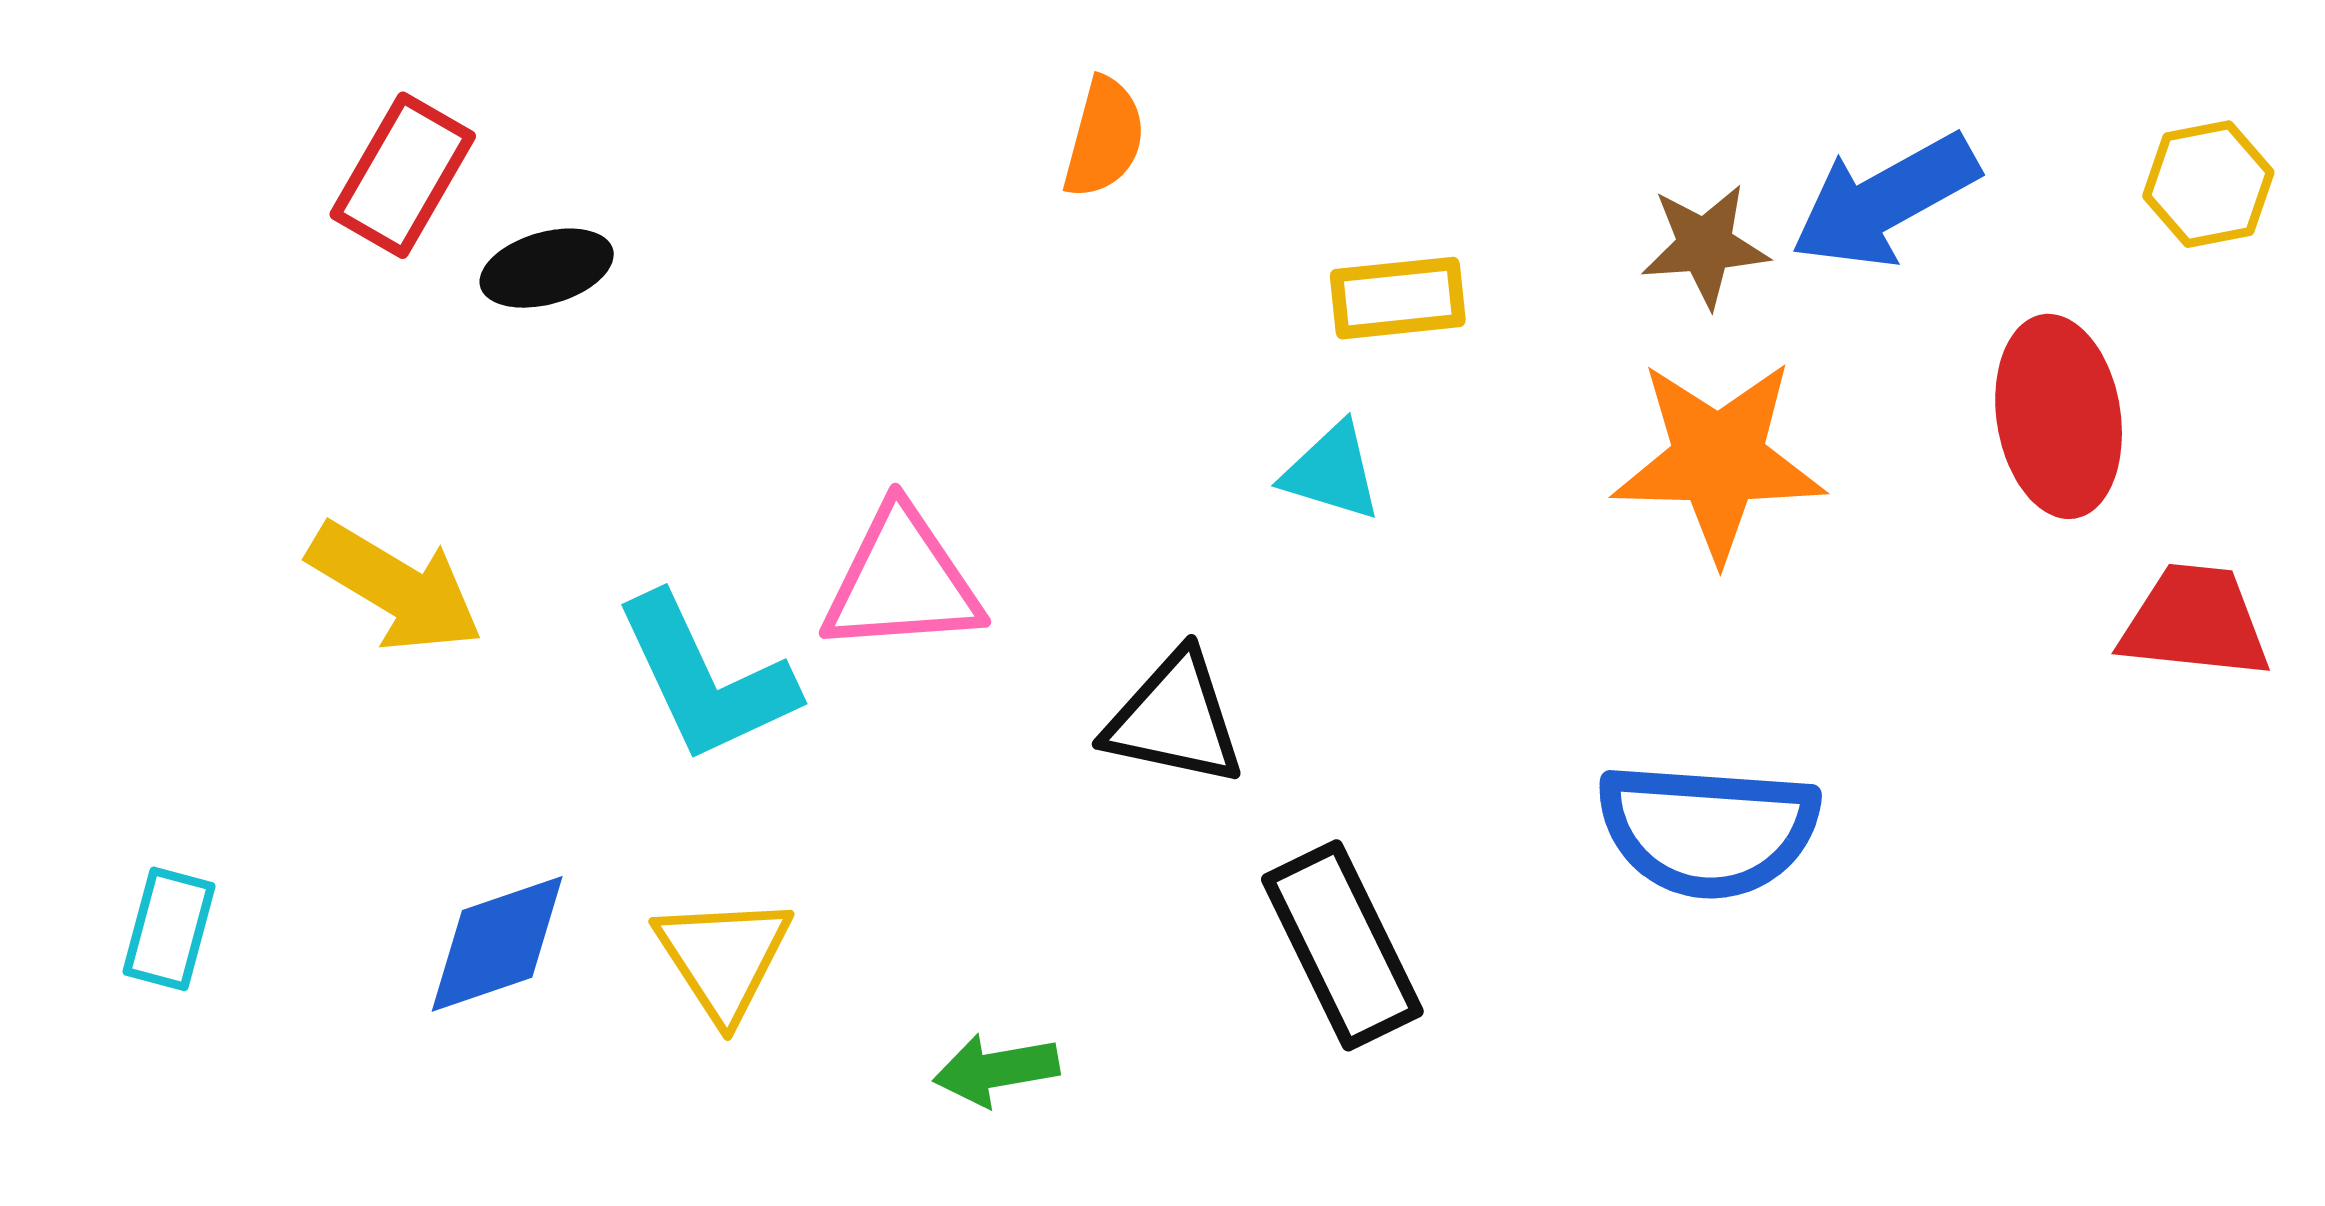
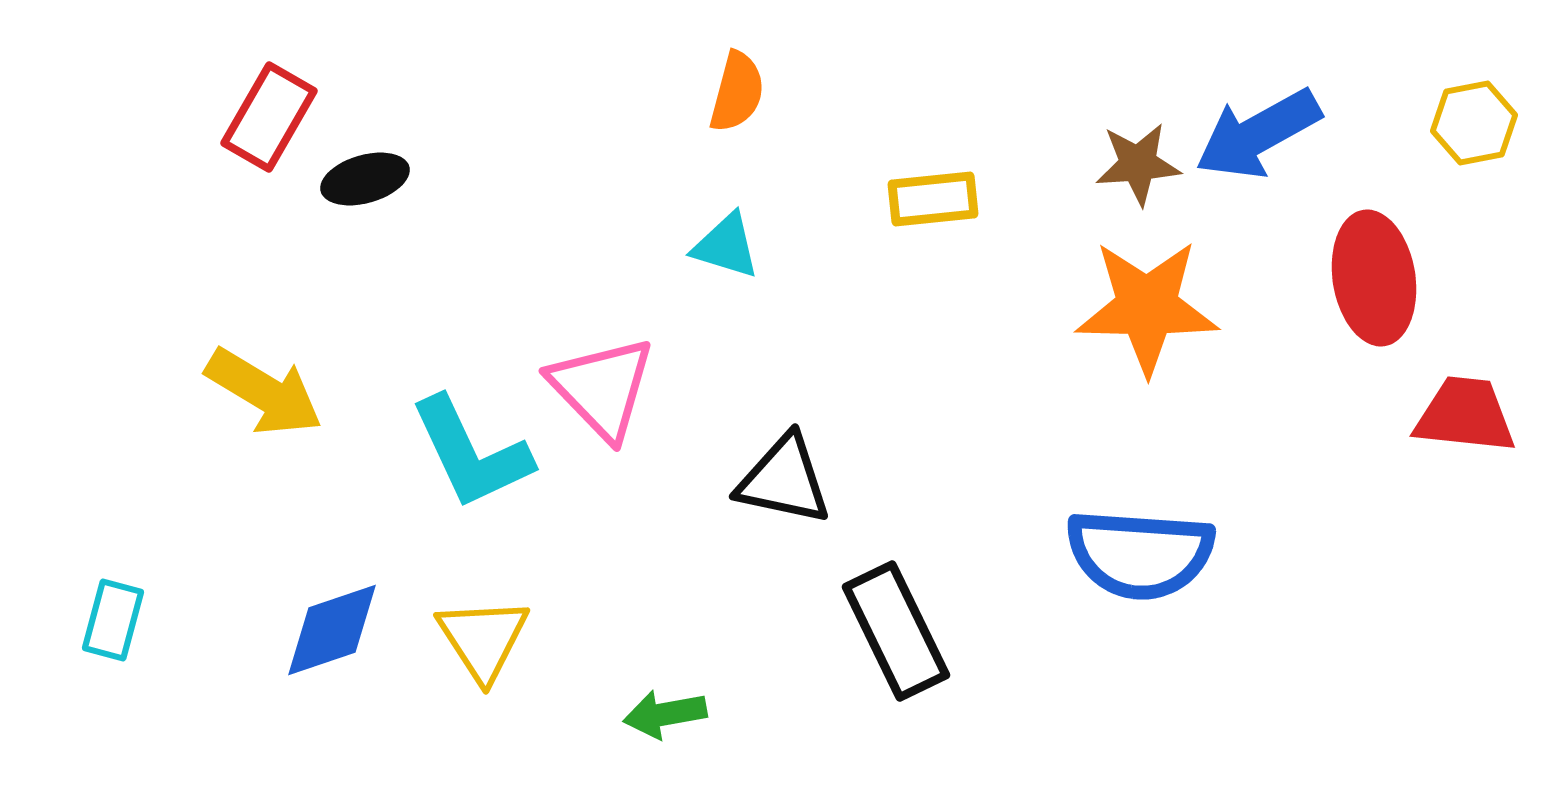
cyan triangle: (1332, 472) -> (726, 246), moved
pink triangle: (902, 581) -> (602, 388), turned 50

